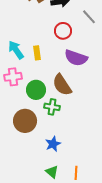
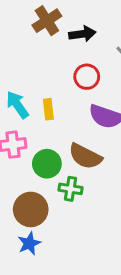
brown semicircle: (62, 85) -> (85, 156), turned -30
blue star: (53, 144) -> (29, 243), moved

